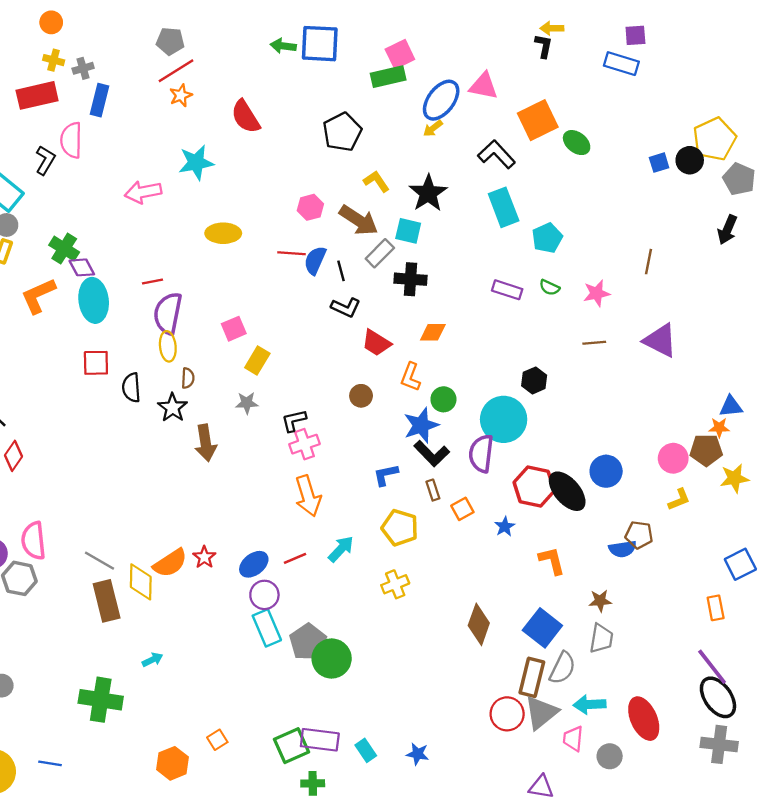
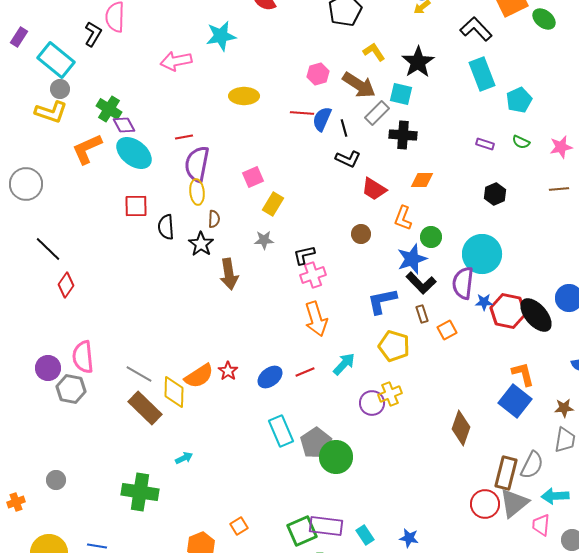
purple rectangle: (507, 290) -> (485, 144), size x0.7
cyan ellipse: (94, 300) -> (134, 153), turned -45
black hexagon: (534, 380) -> (495, 194), moved
blue L-shape: (386, 475) -> (382, 301), size x1.4
blue star: (505, 527) -> (484, 302), moved, turned 30
purple circle: (264, 595) -> (372, 403), moved
brown rectangle: (107, 601) -> (145, 408), turned -32
blue square: (542, 628) -> (515, 401), moved

